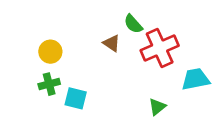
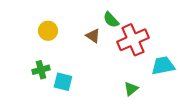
yellow circle: (50, 52) -> (48, 31), moved

